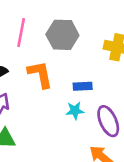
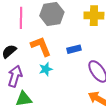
cyan star: (75, 111) -> (46, 69), moved

